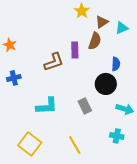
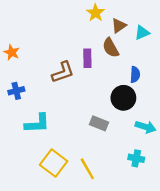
brown semicircle: (95, 41) -> (111, 48), turned 132
cyan L-shape: (47, 106) -> (37, 123), moved
gray rectangle: (85, 106) -> (99, 123), turned -42
yellow square: (30, 144) -> (54, 163), moved

